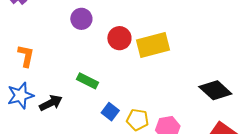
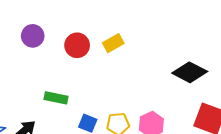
yellow rectangle: (153, 45) -> (113, 43), size x0.6

